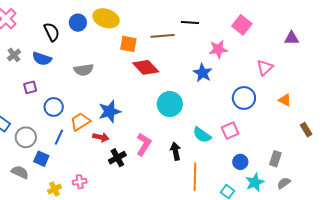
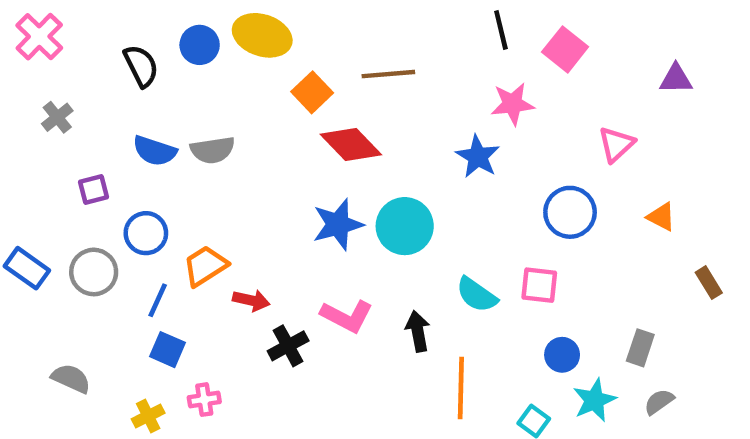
black line: (190, 23) -> (501, 30), moved, turned 72
orange square: (128, 44) -> (312, 92), turned 36
blue semicircle: (42, 59) -> (155, 151), moved
blue star: (110, 111) -> (338, 224), moved
pink square: (230, 131) -> (539, 285), turned 30
gray circle: (26, 137) -> (94, 272), moved
pink L-shape: (144, 144) -> (347, 316), turned 85
blue square: (41, 159) -> (168, 350), moved

